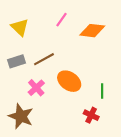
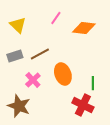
orange ellipse: (69, 81) -> (63, 74), turned 35
red cross: (91, 115) -> (83, 105), size x1.5

